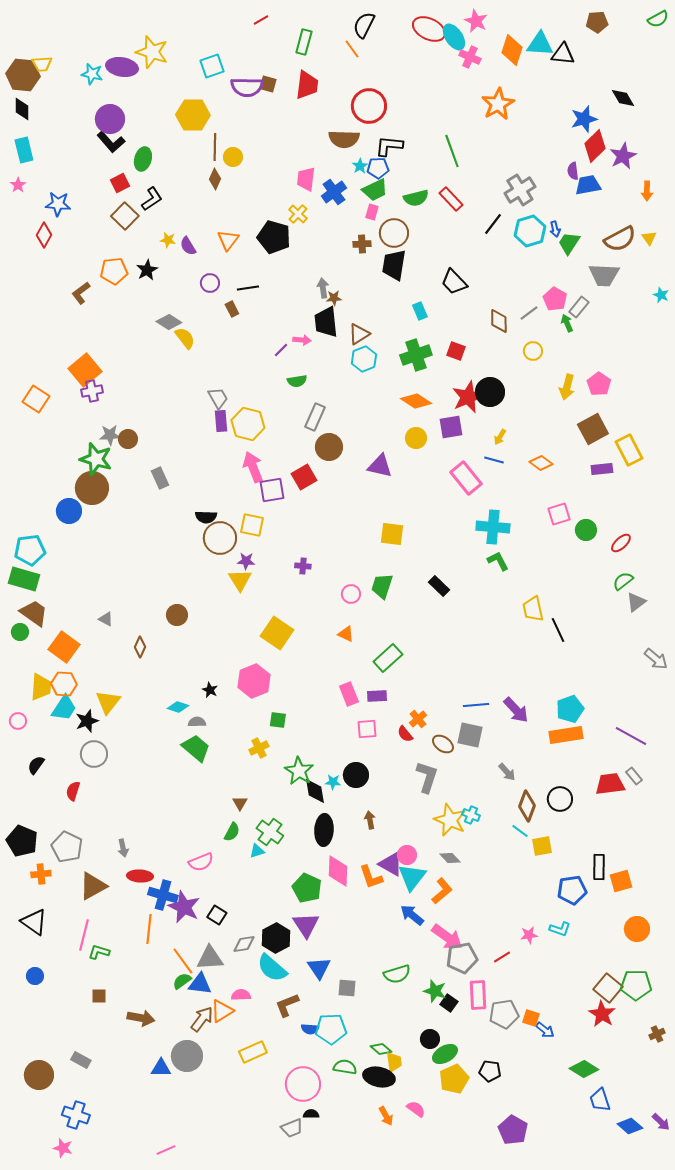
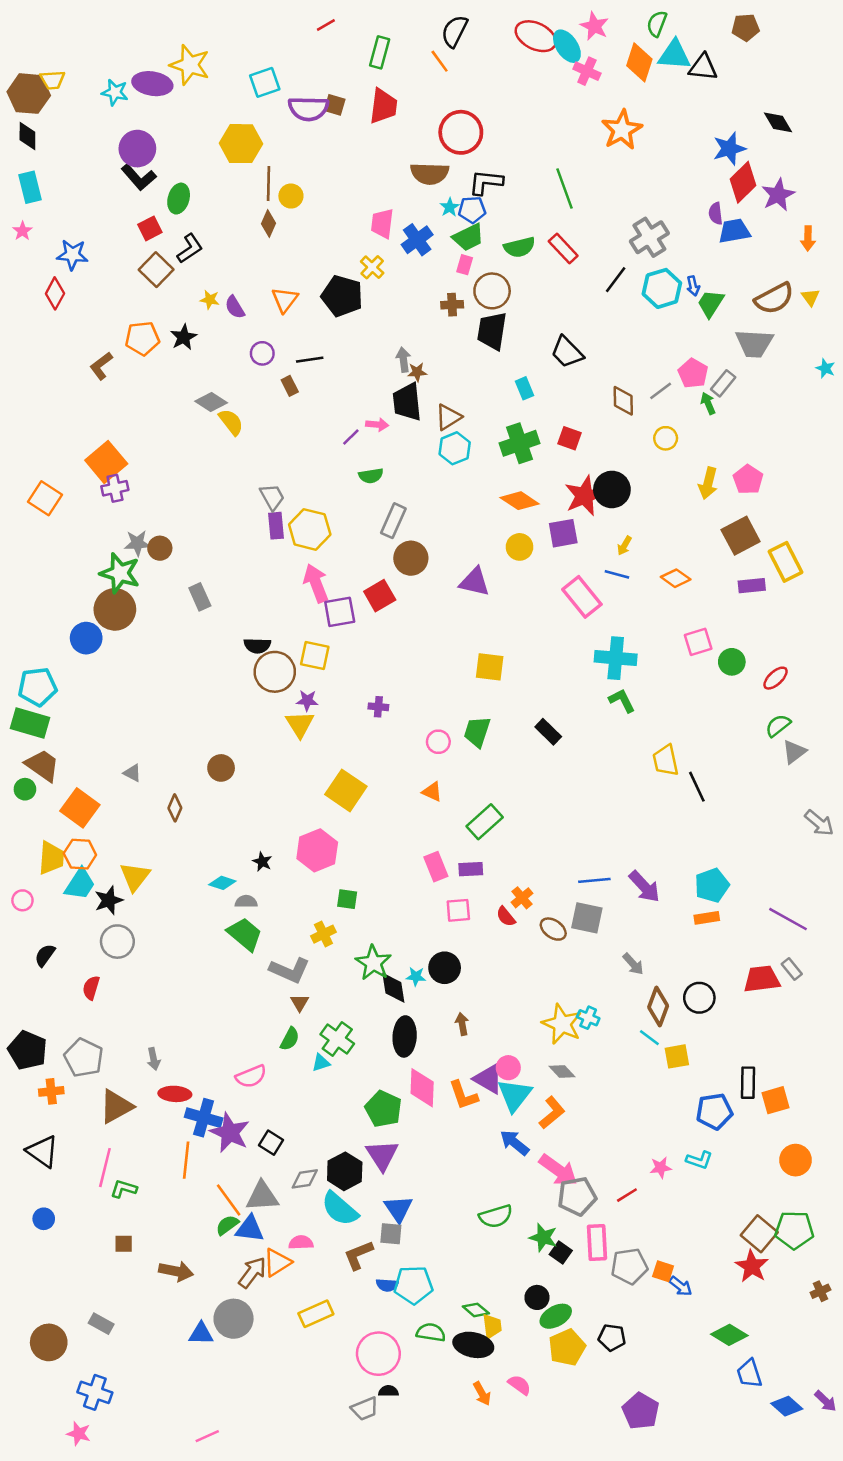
green semicircle: (658, 19) -> (657, 24), moved, turned 140
orange rectangle: (566, 735) -> (707, 918), size x0.6
gray L-shape: (427, 777) -> (290, 970), moved, turned 96
gray square: (347, 988) -> (391, 1234), moved

